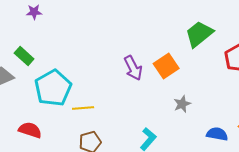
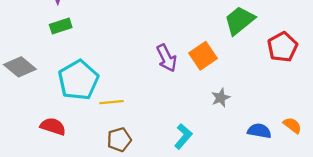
green rectangle: (24, 56) -> (61, 26), moved, turned -60

